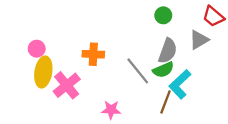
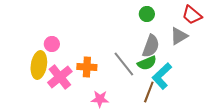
pink circle: (37, 49) -> (52, 44), moved
orange cross: (93, 54) -> (87, 67), moved

